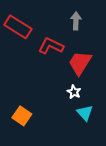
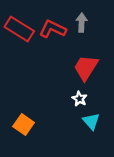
red L-shape: (51, 46) -> (53, 29), moved

